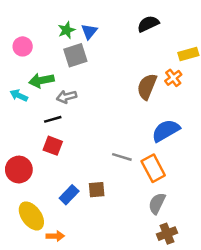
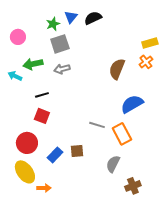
black semicircle: (148, 24) -> (93, 18), moved
blue triangle: (89, 31) -> (71, 17), moved
orange cross: (173, 78) -> (146, 62), moved
gray arrow: (67, 97) -> (62, 69), moved
red circle: (19, 170) -> (27, 143), moved
gray semicircle: (157, 203) -> (113, 164), moved

